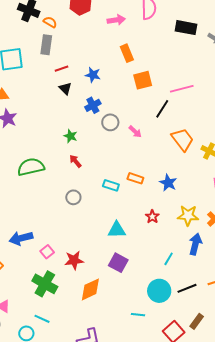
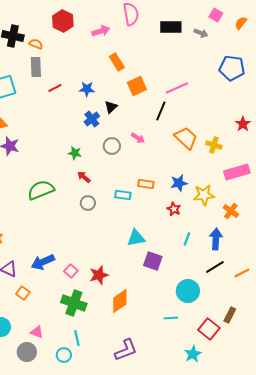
black triangle: (65, 89) -> (111, 107), moved, turned 40
gray circle: (110, 122) -> (112, 146), moved
blue star: (168, 183) -> (179, 183), turned -30
gray circle: (73, 197) -> (88, 203), moved
yellow star: (188, 215) -> (204, 195), moved
red star: (152, 217) -> (174, 209), moved
cyan line: (169, 259) -> (187, 239), moved
purple square: (118, 263) -> (153, 261), moved
black line: (187, 288) -> (215, 267), moved
cyan line: (42, 319) -> (77, 338), turned 63

